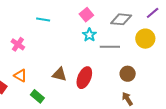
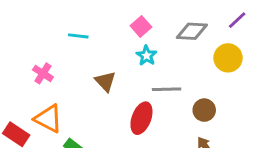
gray line: (110, 47) -> (167, 89), moved
brown triangle: (59, 74) -> (105, 81), moved, turned 35
orange triangle: (20, 75) -> (48, 119), size x1.5

